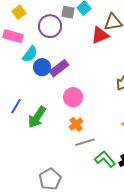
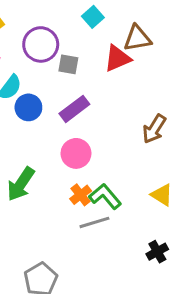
gray square: (68, 12) -> (68, 64), moved
purple rectangle: (59, 68) -> (74, 109), moved
green L-shape: (105, 159) -> (105, 196), moved

